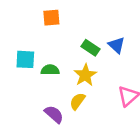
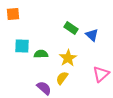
orange square: (51, 18) -> (13, 14), moved
green rectangle: (91, 48) -> (71, 28), moved

